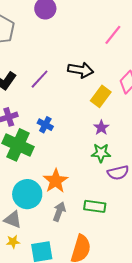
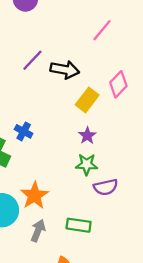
purple line: (40, 79) -> (32, 60), moved

